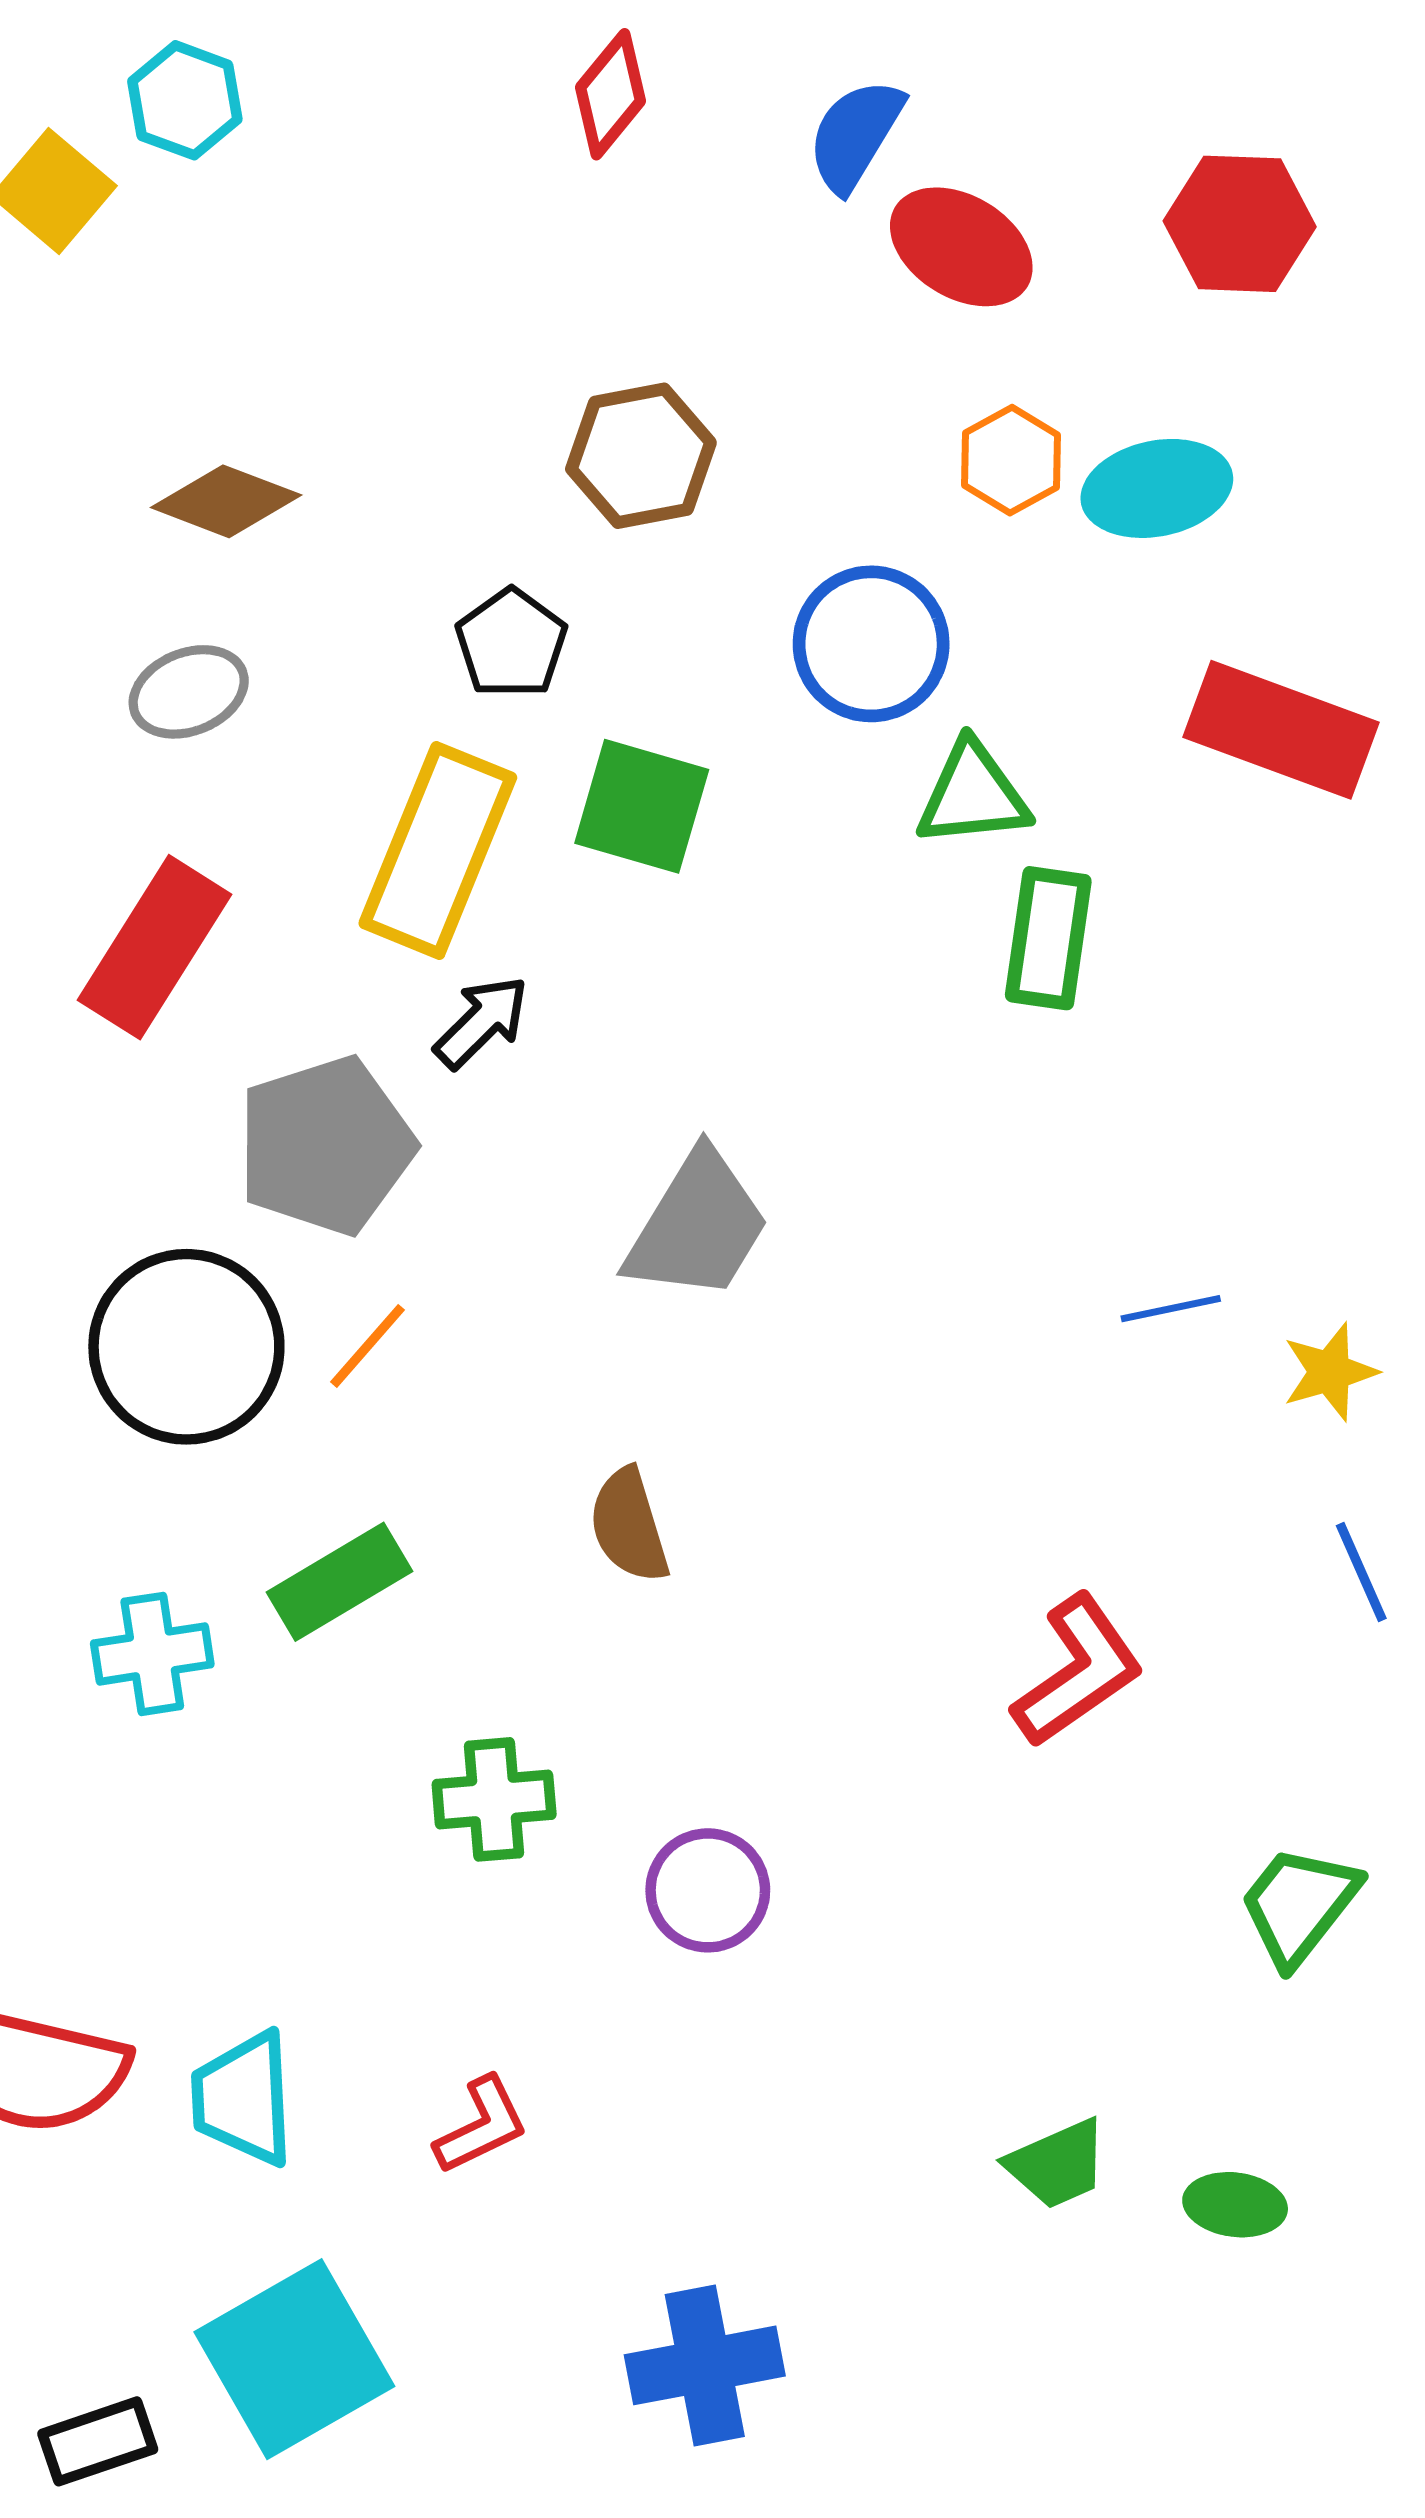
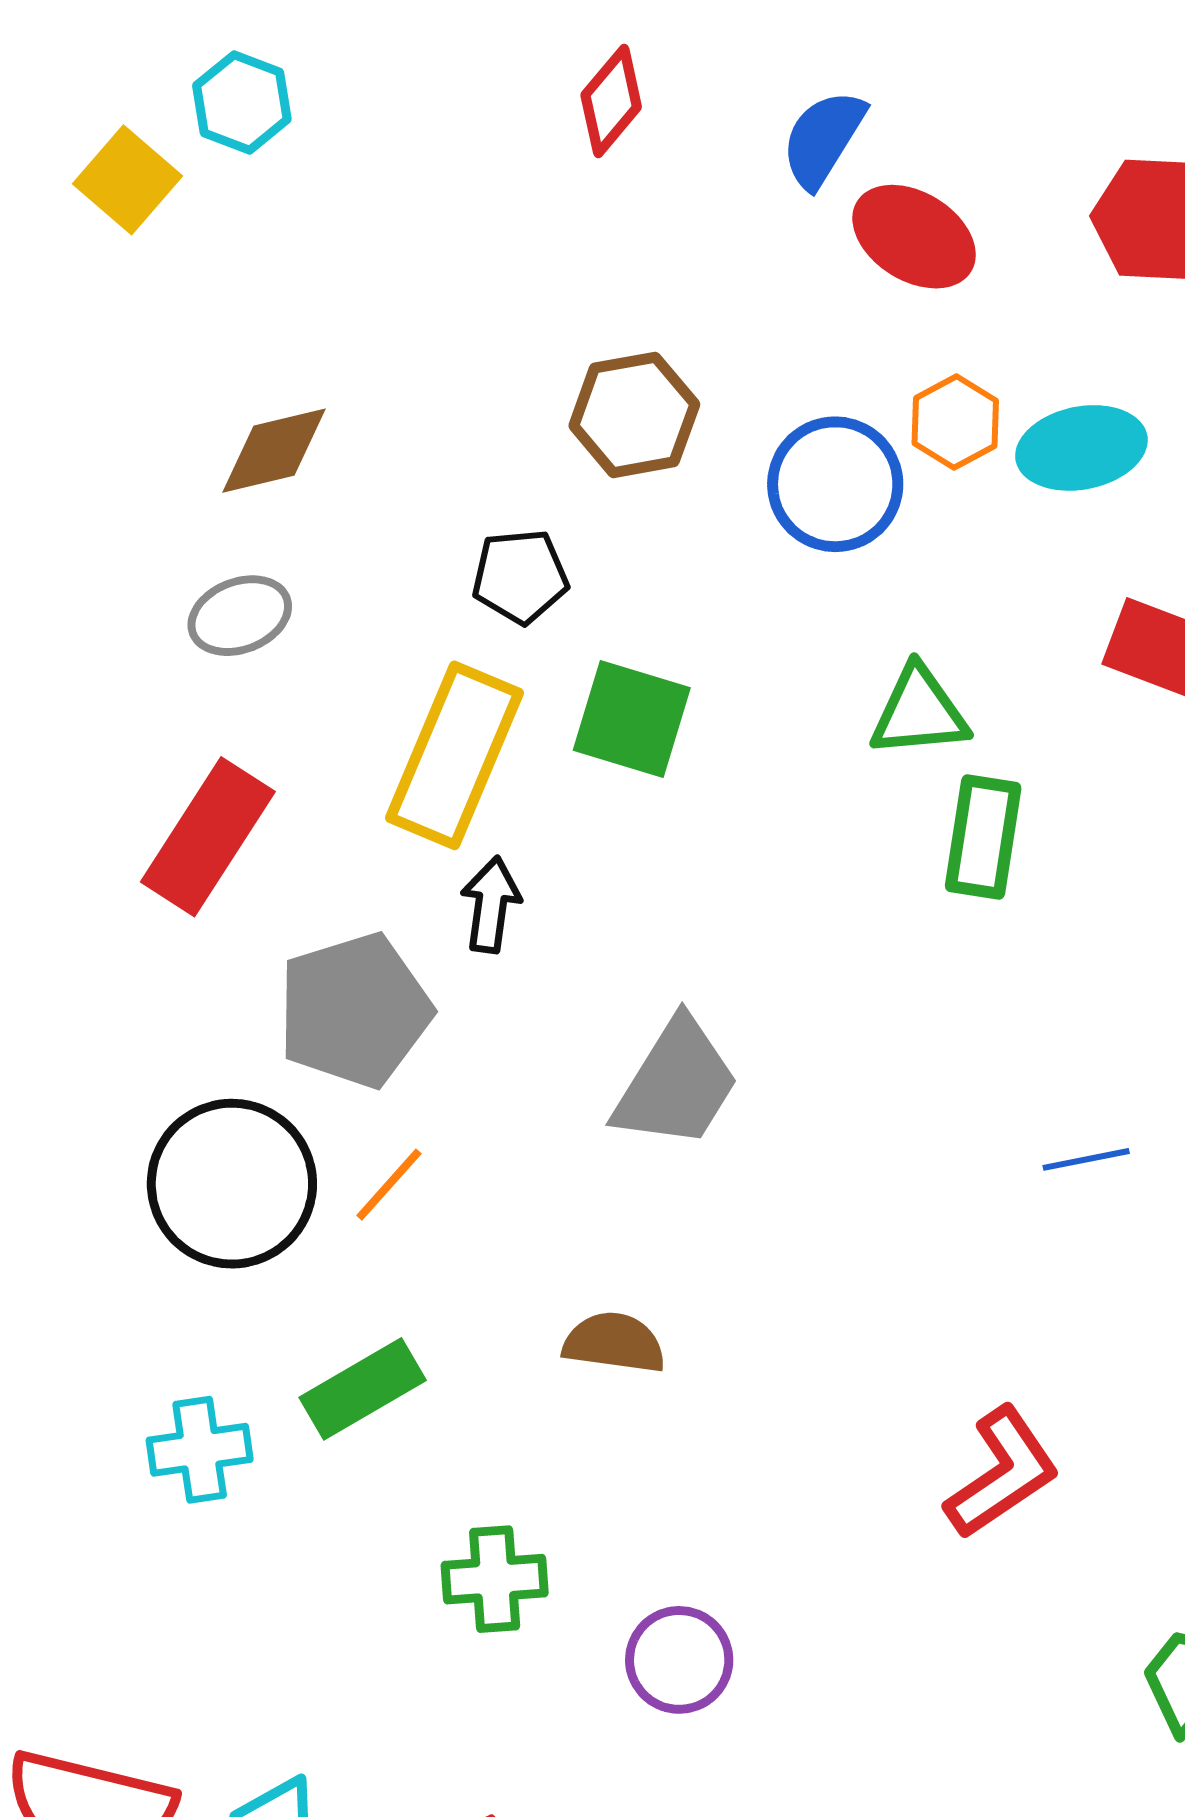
brown diamond: (226, 501) -> (274, 451), turned -35
black pentagon: (511, 643) -> (520, 576), turned 30
blue circle: (871, 644) -> (835, 484), moved
black arrow: (482, 1022) -> (491, 905), turned -38
brown semicircle: (629, 1526) -> (614, 1343), turned 114

